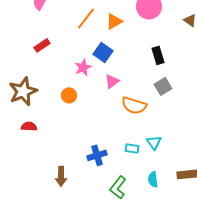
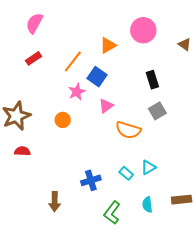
orange line: (86, 18) -> (73, 61), moved
red rectangle: (42, 45) -> (33, 58), moved
cyan triangle: (154, 142) -> (148, 167), turned 35
cyan rectangle: (132, 148) -> (126, 173), turned 32

